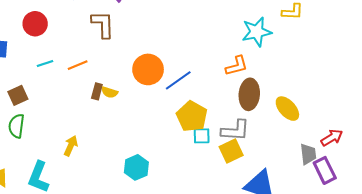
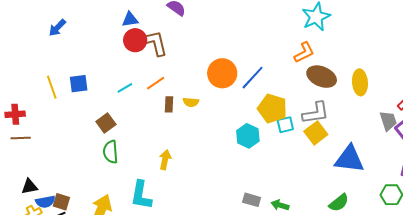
red circle: (35, 24) -> (135, 40), moved
brown L-shape: (103, 24) -> (155, 43), moved
brown rectangle: (97, 91) -> (169, 104), moved
brown ellipse: (249, 94) -> (322, 77), turned -60
yellow ellipse: (287, 109) -> (360, 82), turned 50
cyan hexagon: (136, 167) -> (248, 136), moved

